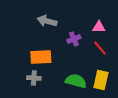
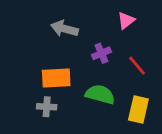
pink triangle: (99, 27) -> (126, 20), moved, turned -40
green semicircle: (76, 81) -> (100, 94), moved

